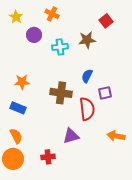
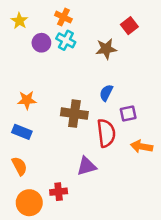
cyan cross: (60, 47) -> (66, 40), moved, turned 35
orange arrow: (116, 136) -> (142, 147), moved
orange circle: (13, 159) -> (29, 203), moved

